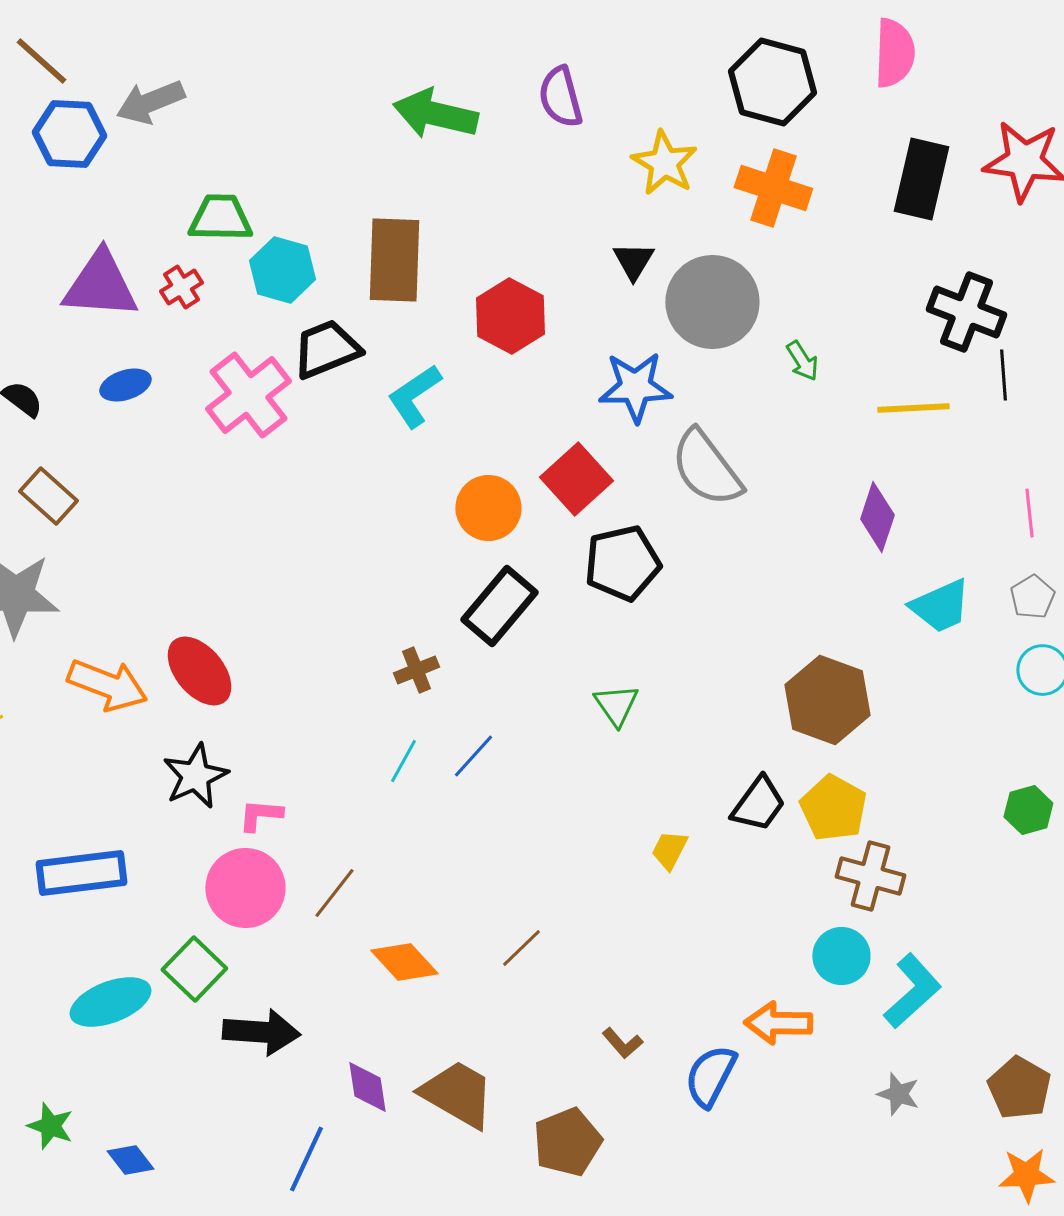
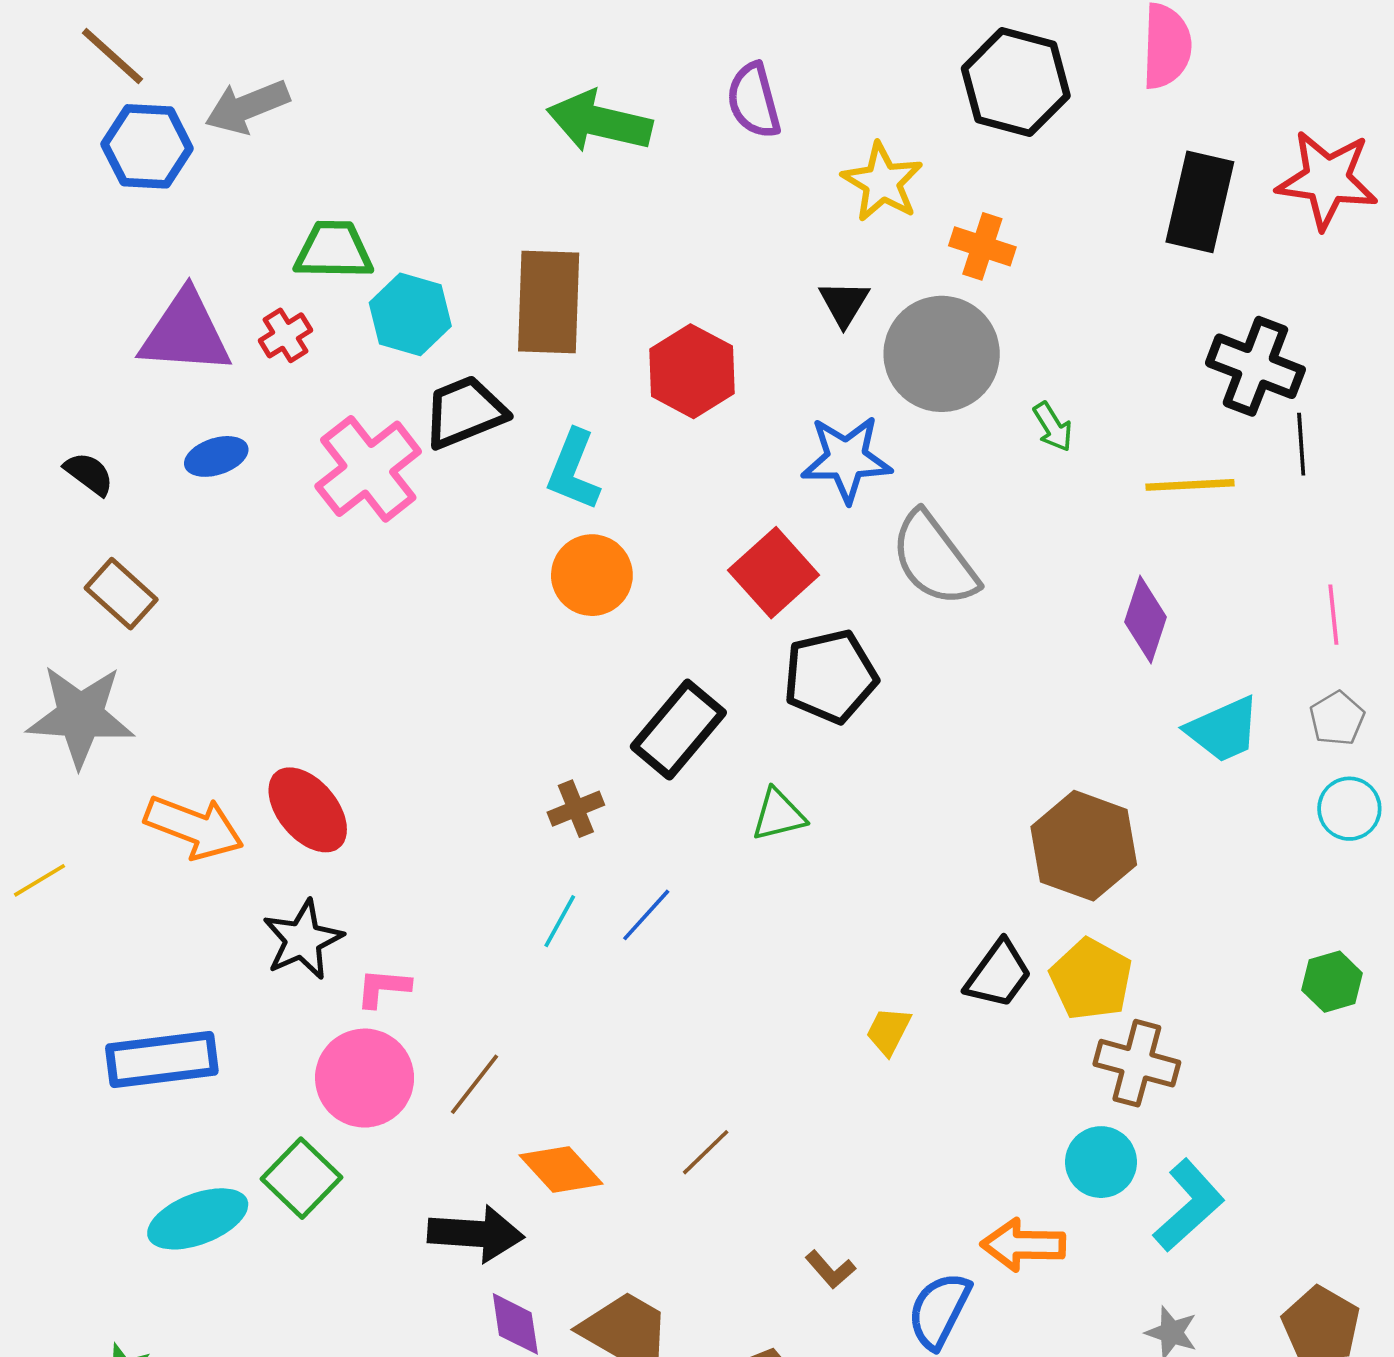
orange cross: (773, 188) -> (982, 246), moved, size x0.7
cyan L-shape: (414, 396) -> (573, 470), turned -34
orange circle: (488, 508) -> (592, 575), moved
green triangle: (616, 705) -> (778, 815), moved, turned 51
black arrow: (261, 1032) -> (476, 1234), moved

